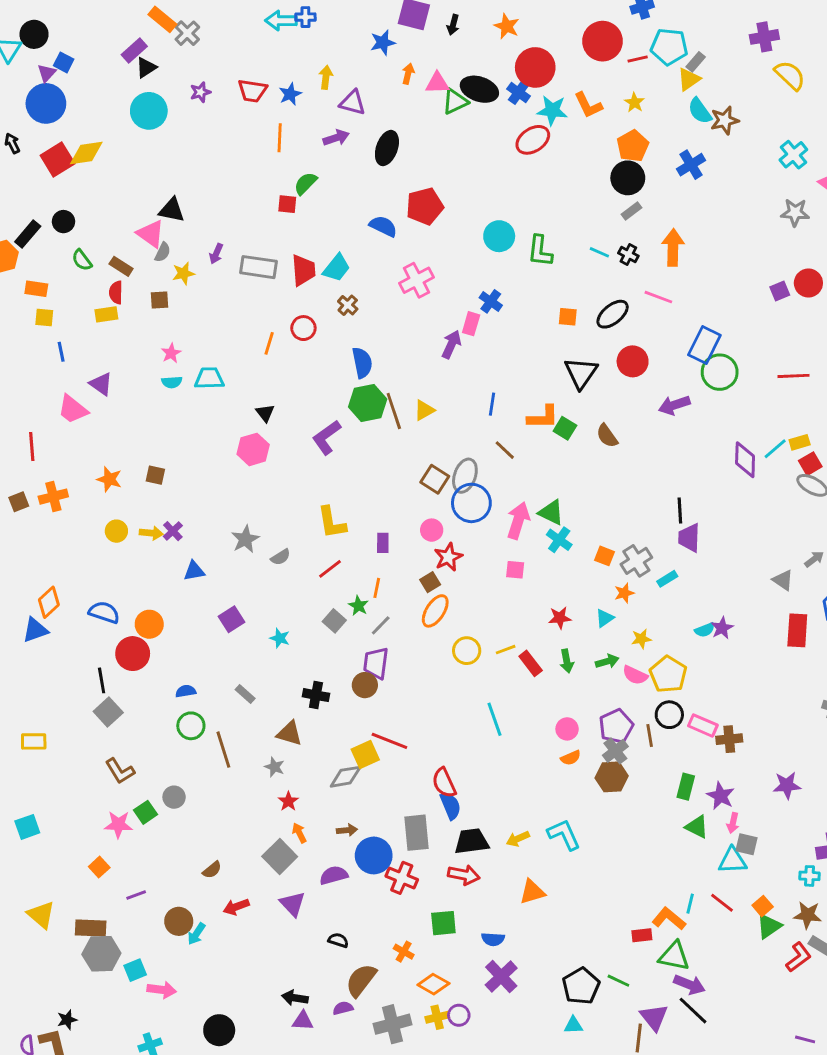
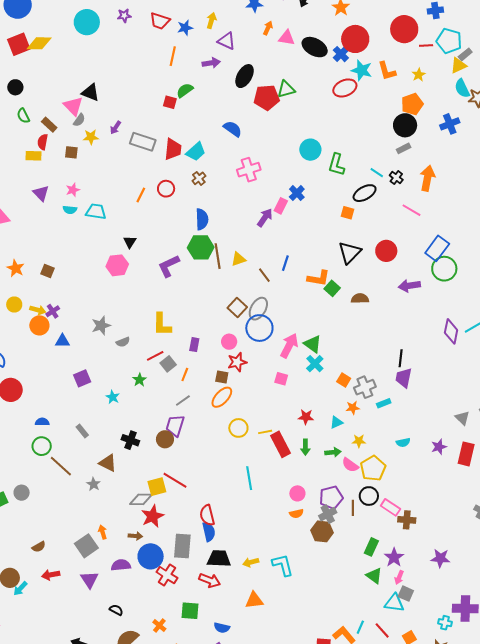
green triangle: (455, 101) -> (286, 89), moved
red pentagon: (425, 206) -> (267, 98), moved
black ellipse: (613, 314) -> (365, 193), moved
purple triangle: (101, 384) -> (41, 193), moved
brown semicircle: (607, 436) -> (360, 299), turned 114
brown line: (505, 450) -> (264, 275), moved
brown square: (430, 582) -> (222, 377), turned 32
green star: (358, 606) -> (139, 380), moved
gray square: (334, 621) -> (168, 364), moved
orange circle: (149, 624) -> (39, 325), moved
purple star: (722, 628) -> (439, 447), moved
red rectangle: (531, 663) -> (280, 444), size x1.4
brown line: (223, 750) -> (61, 466), turned -40
red star: (288, 801) -> (152, 516), moved, size x1.6

